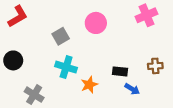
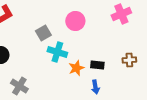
cyan cross: (66, 67) -> (57, 52), moved
orange star: (89, 85) -> (76, 68), moved
blue arrow: (132, 89) -> (95, 87), moved, turned 48

